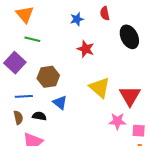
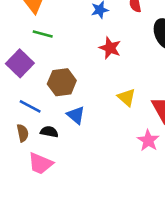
yellow triangle: (100, 88) -> (127, 97), size x0.7
blue line: (24, 96) -> (30, 106), turned 30
pink star: (117, 121) -> (148, 140), turned 30

